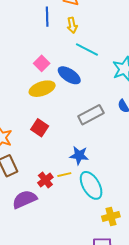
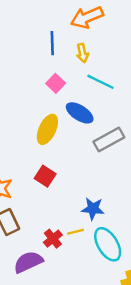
pink square: (42, 63) -> (56, 83), moved
yellow ellipse: (42, 89) -> (47, 129), turned -45
gray rectangle: (91, 115) -> (109, 140), moved

